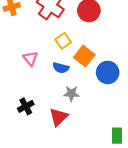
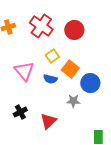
pink triangle: (30, 58) -> (24, 71), size x1.5
gray star: (71, 94) -> (73, 101), moved

